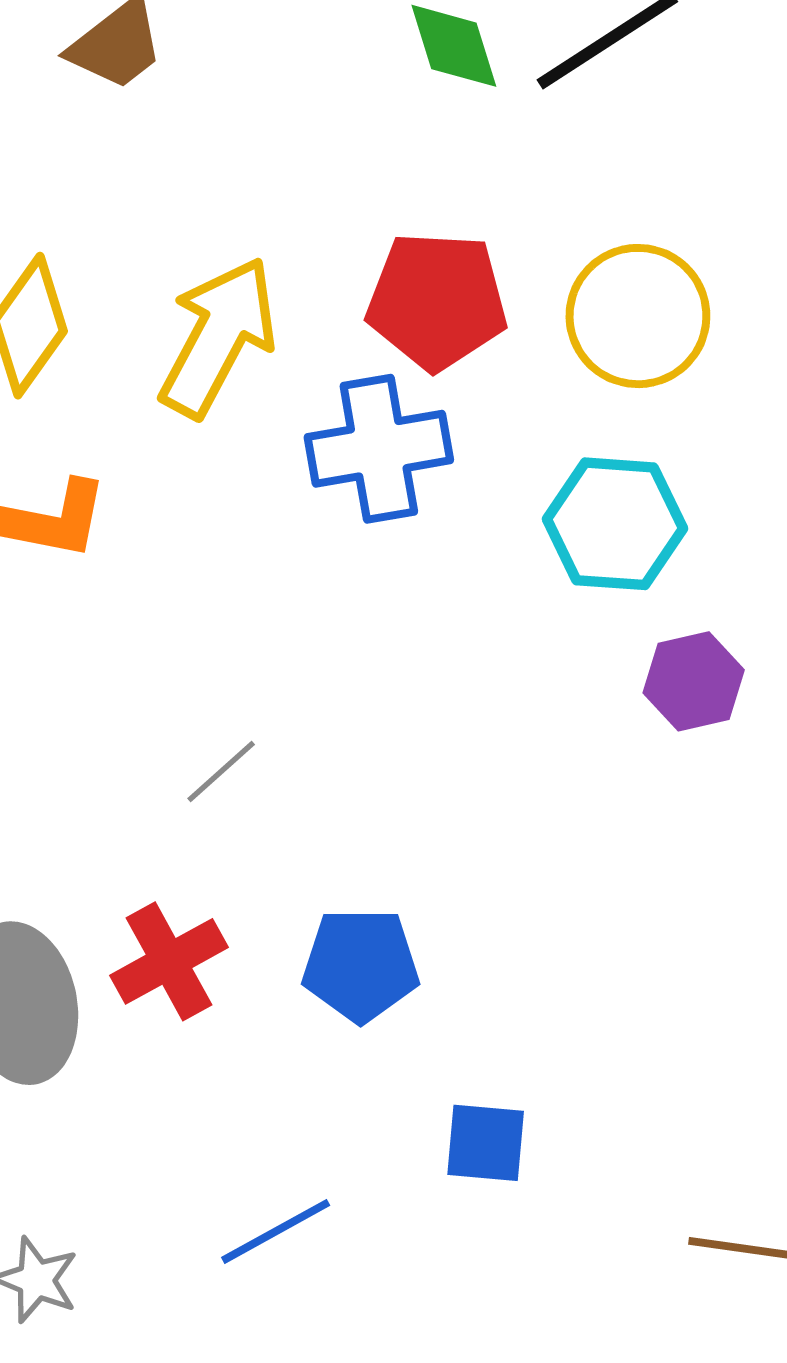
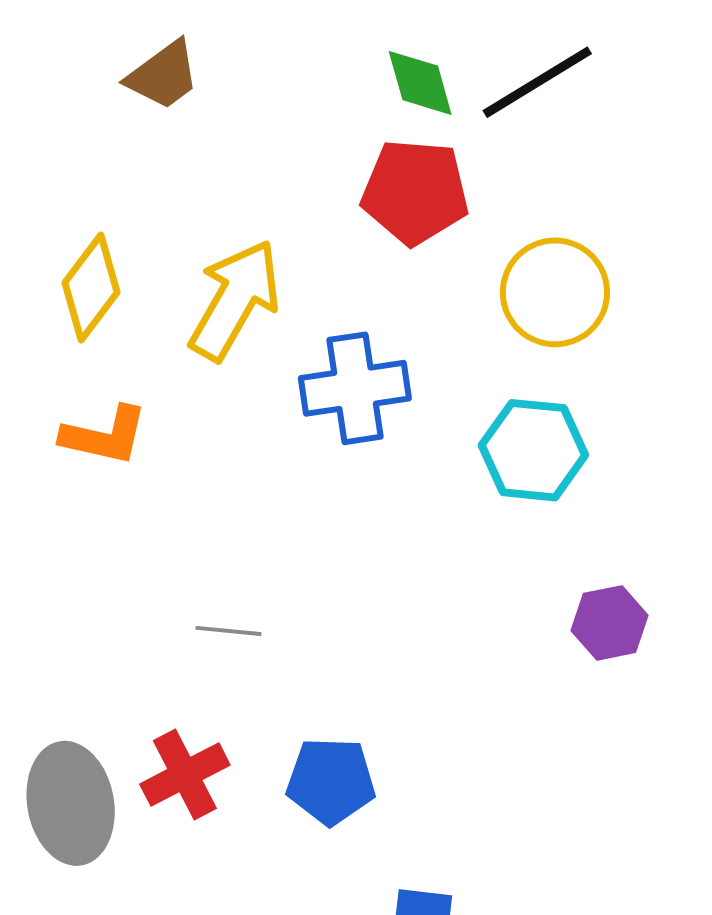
red pentagon: (437, 301) -> (415, 192), moved
purple hexagon: (694, 681) -> (610, 623), moved
gray line: (221, 772) -> (228, 631), turned 46

